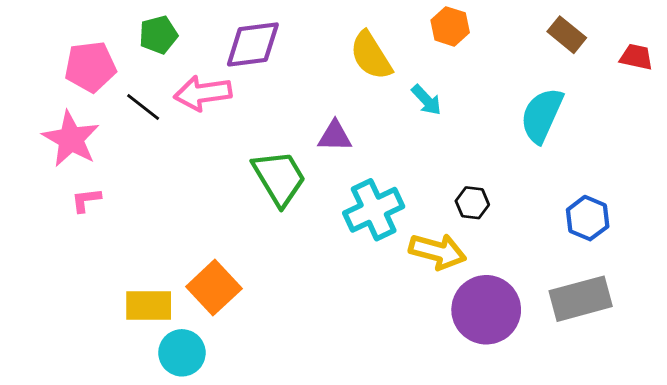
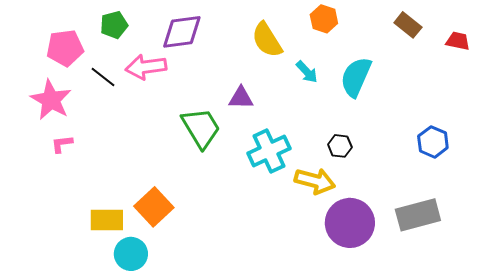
cyan semicircle: (542, 115) -> (356, 77), moved
blue hexagon: (588, 218) -> (433, 142), moved

